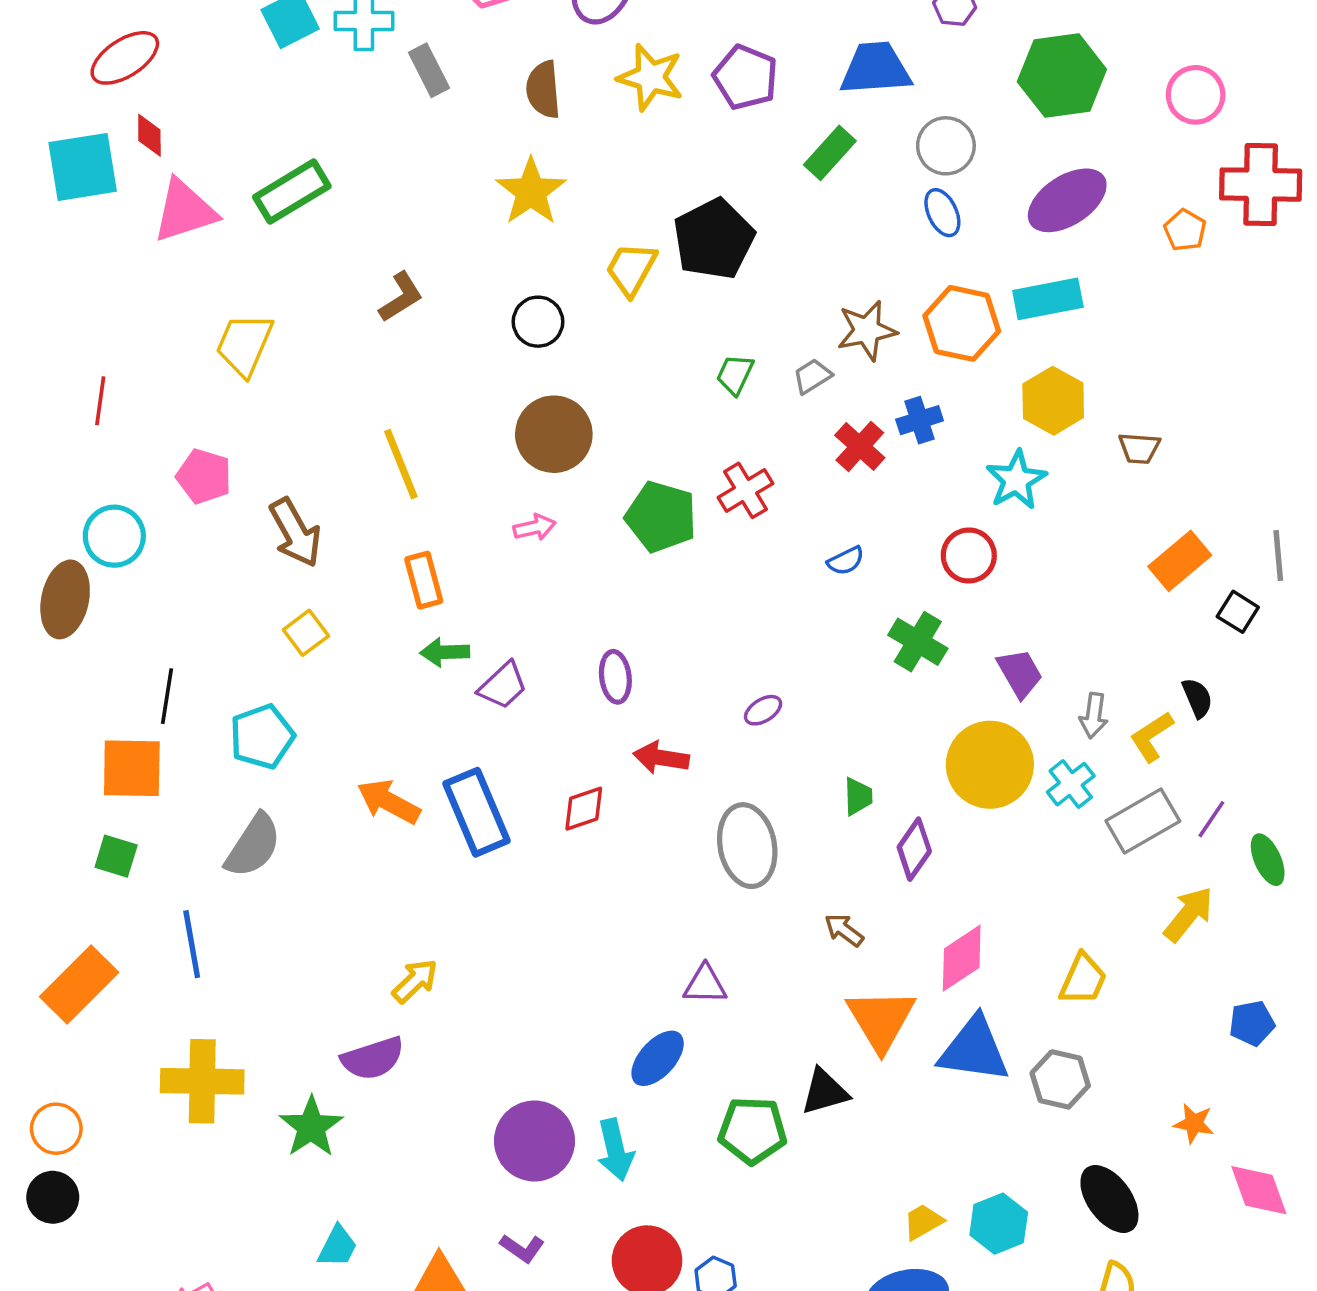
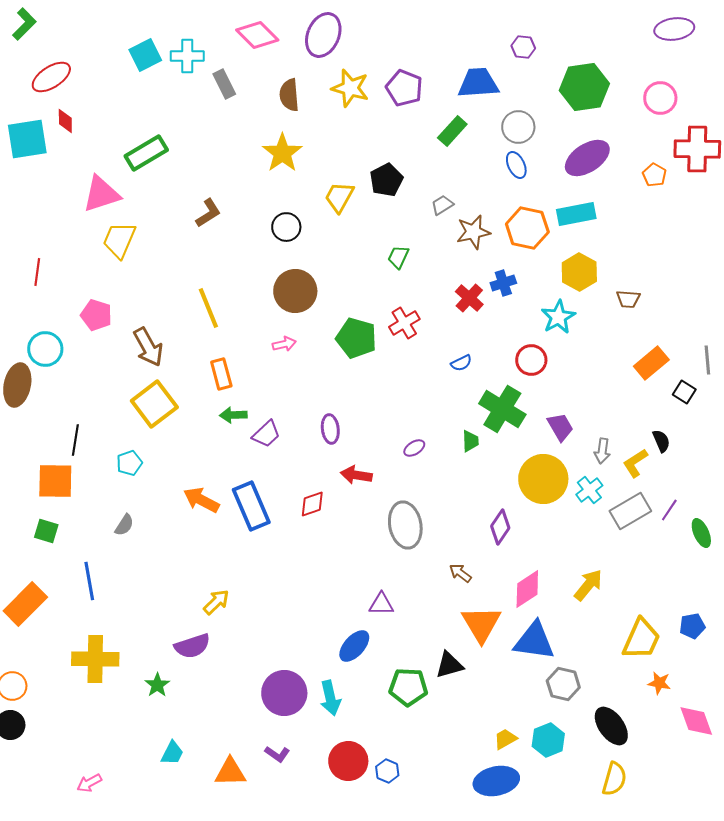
pink triangle: (185, 211) -> (101, 194), moved
black pentagon: (714, 239) -> (386, 180), size x0.7
gray trapezoid: (812, 376) -> (442, 205), moved
yellow square: (306, 633) -> (154, 404), size x1.8
green cross: (918, 642) -> (502, 409), size x1.4
cyan pentagon: (262, 737) -> (129, 463), size x0.7
green trapezoid: (858, 796) -> (470, 441), moved
gray semicircle: (253, 846) -> (124, 525), size x0.6
yellow arrow: (1189, 914) -> (588, 585), moved
yellow trapezoid: (1083, 979) -> (641, 639), moved, size x1.4
gray hexagon: (1060, 1079) -> (563, 684), moved
green star: (311, 1127) -> (157, 685), size x0.7

